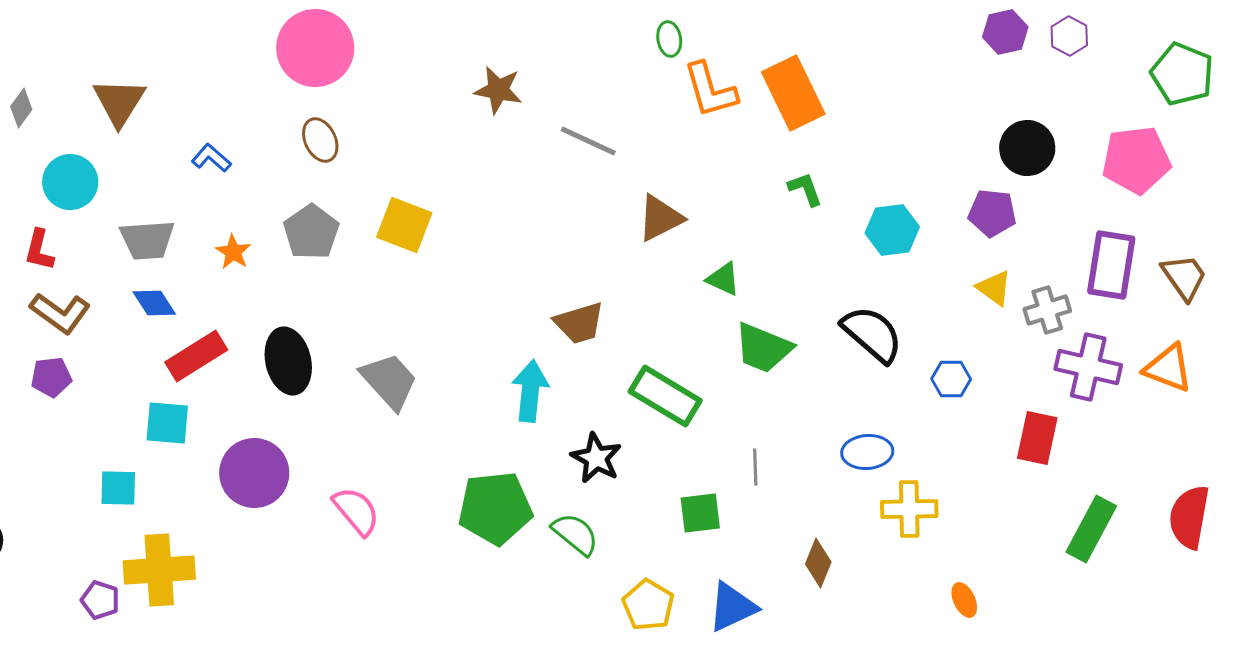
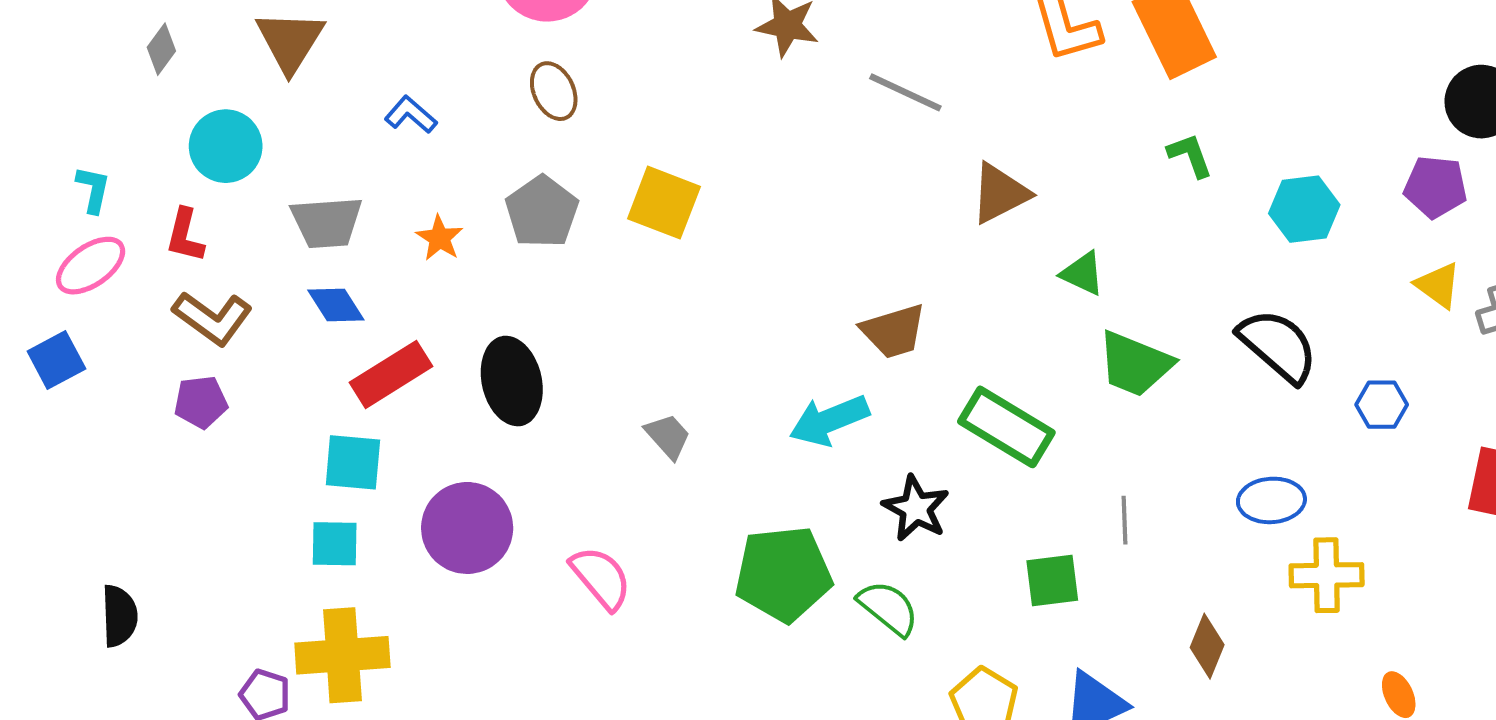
gray trapezoid: (389, 381) -> (668, 436), moved, size x0.6
cyan arrow: (530, 391) -> (829, 420), turned -118
cyan square: (118, 488) -> (335, 544), moved

